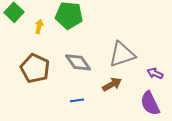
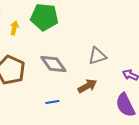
gray triangle: (122, 54) -> (97, 56), size x0.7

